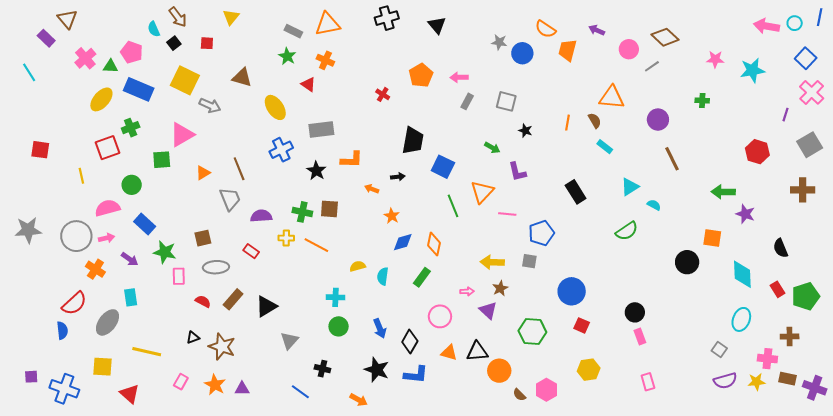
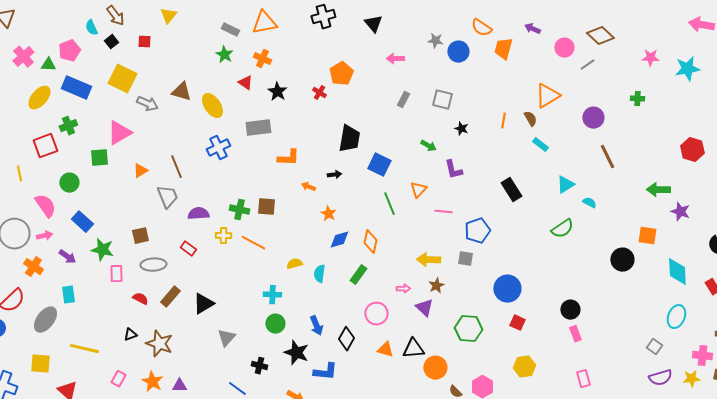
pink pentagon: (132, 52) -> (69, 51), turned 30
orange pentagon: (421, 75) -> (341, 74), moved
brown triangle: (242, 77) -> (181, 92), moved
pink arrow: (459, 77) -> (395, 59), moved
orange triangle: (612, 97) -> (547, 96), turned -36
black star: (316, 171) -> (277, 92), moved
orange triangle: (482, 192) -> (418, 190), size x0.7
pink semicircle: (107, 208) -> (45, 206), turned 70
black star: (377, 370) -> (296, 353), moved
blue L-shape: (416, 375) -> (325, 372), moved

